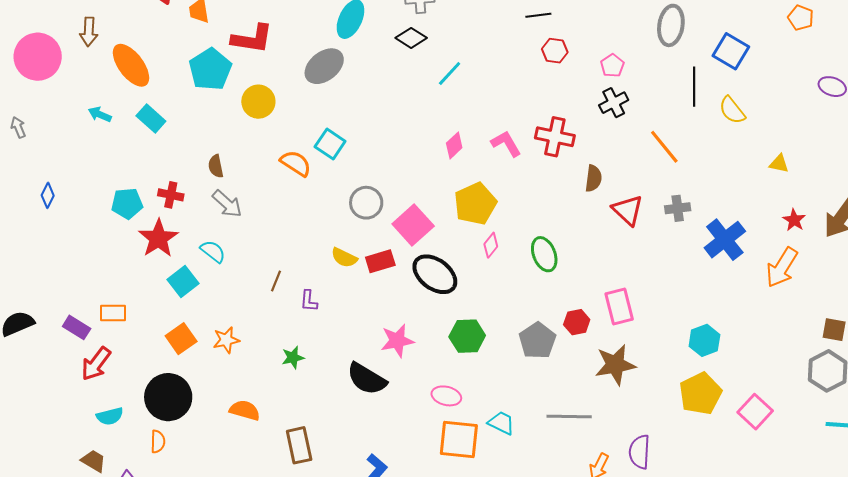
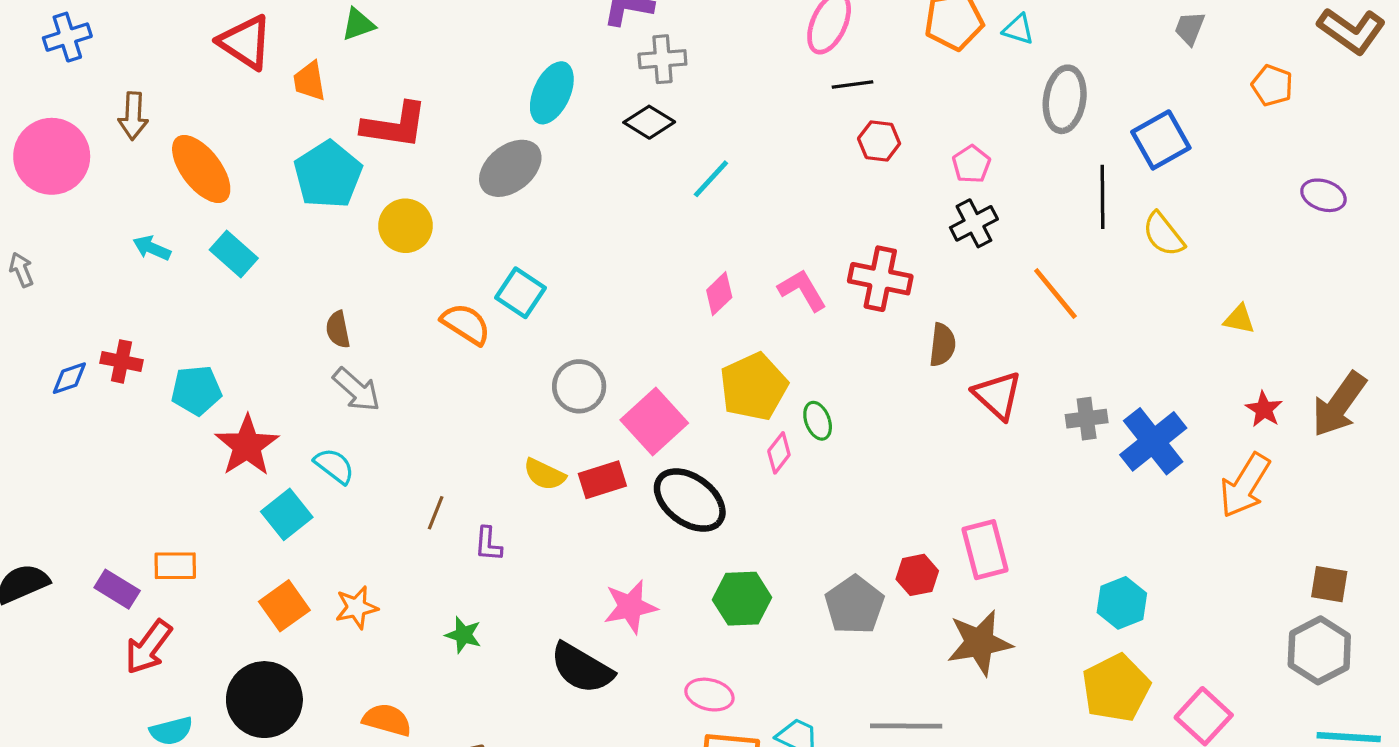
blue square: (731, 51) -> (1161, 140), turned 30
blue diamond: (48, 195) -> (69, 378), turned 45
red cross: (171, 195) -> (122, 361), moved
gray cross: (678, 208) -> (1087, 419), moved
green ellipse: (544, 254) -> (818, 421), moved, size x0.7
green star: (293, 358) -> (463, 635), turned 30

